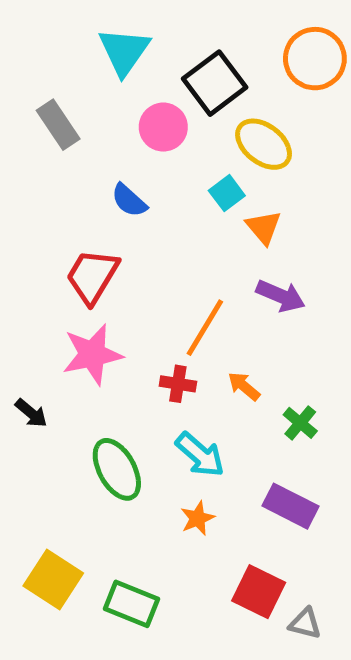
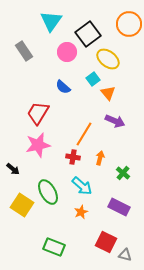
blue semicircle: (129, 200) -> (63, 87), moved
orange arrow: (244, 386) -> (100, 158), turned 64
yellow square: (53, 579) -> (22, 205), moved

